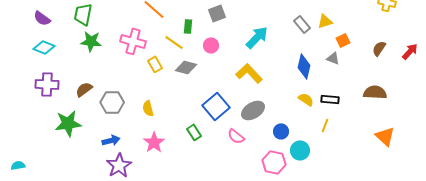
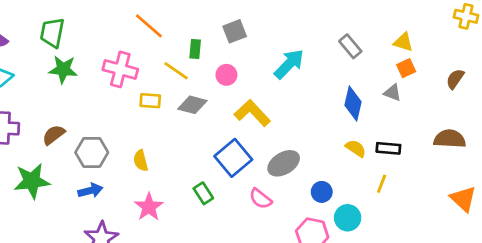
yellow triangle: (325, 21) -> (403, 42), moved, turned 35
yellow rectangle: (155, 64) -> (150, 101), turned -56
yellow L-shape: (249, 73) -> (252, 113), moved
blue arrow: (111, 140) -> (90, 191), moved

